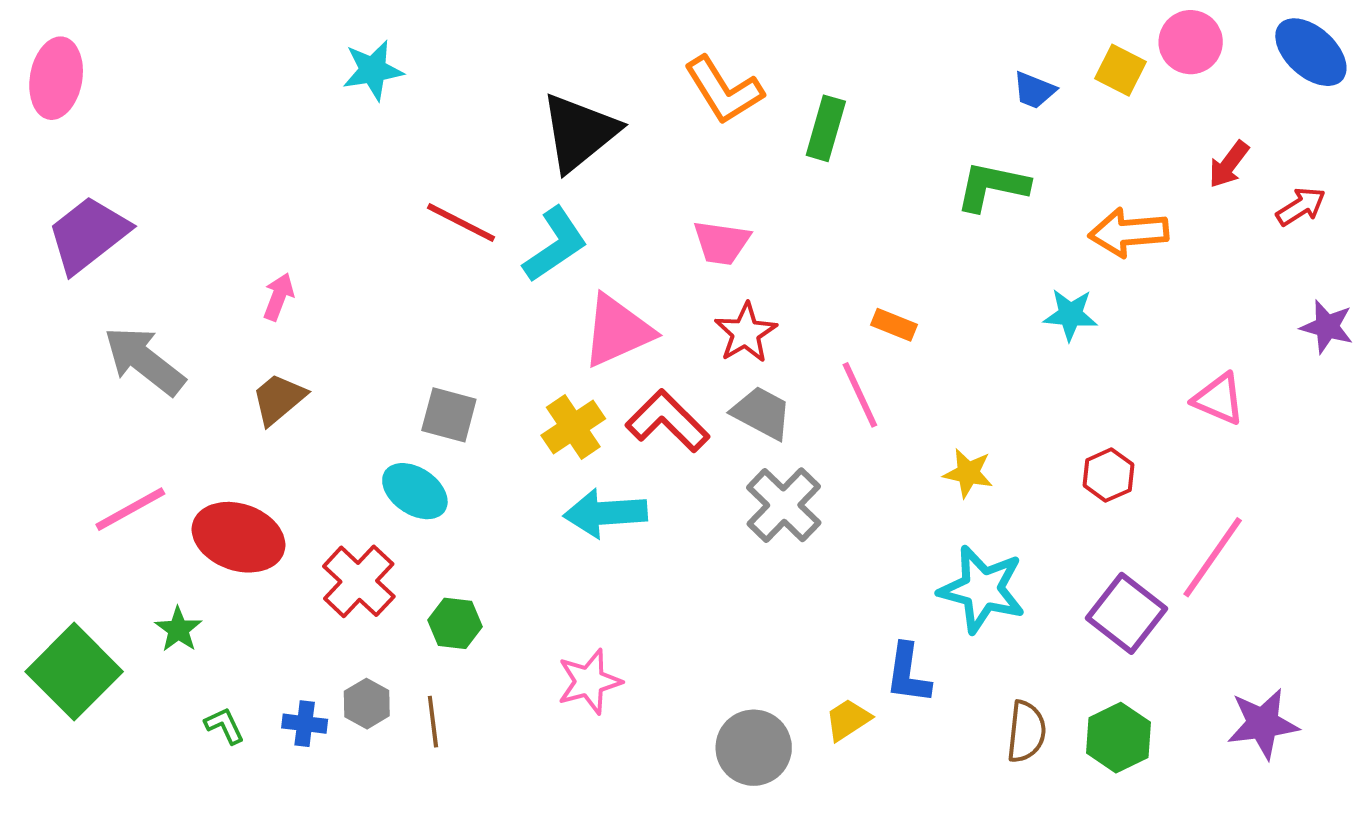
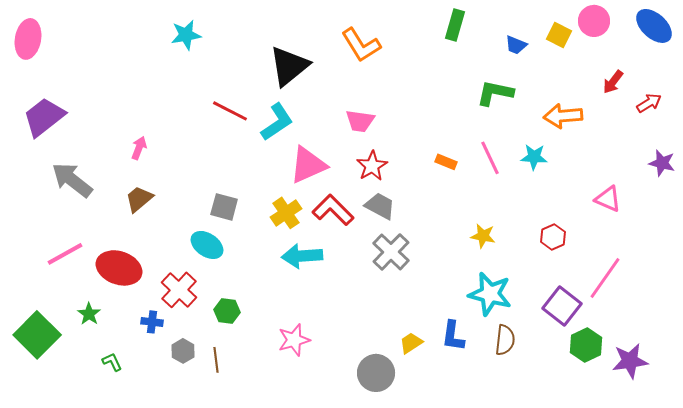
green rectangle: (826, 128) -> (455, 25), moved
pink line: (860, 395) -> (490, 158), moved
yellow trapezoid: (848, 720) -> (411, 343), moved
blue cross: (305, 724) -> (152, 322), moved
brown semicircle: (1026, 732) -> (505, 340), moved
green hexagon: (1118, 738) -> (586, 345), moved

